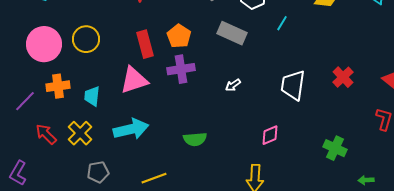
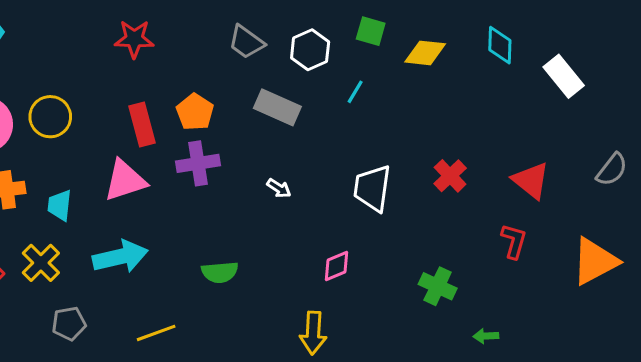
white arrow: (233, 85) -> (279, 188), turned -112

